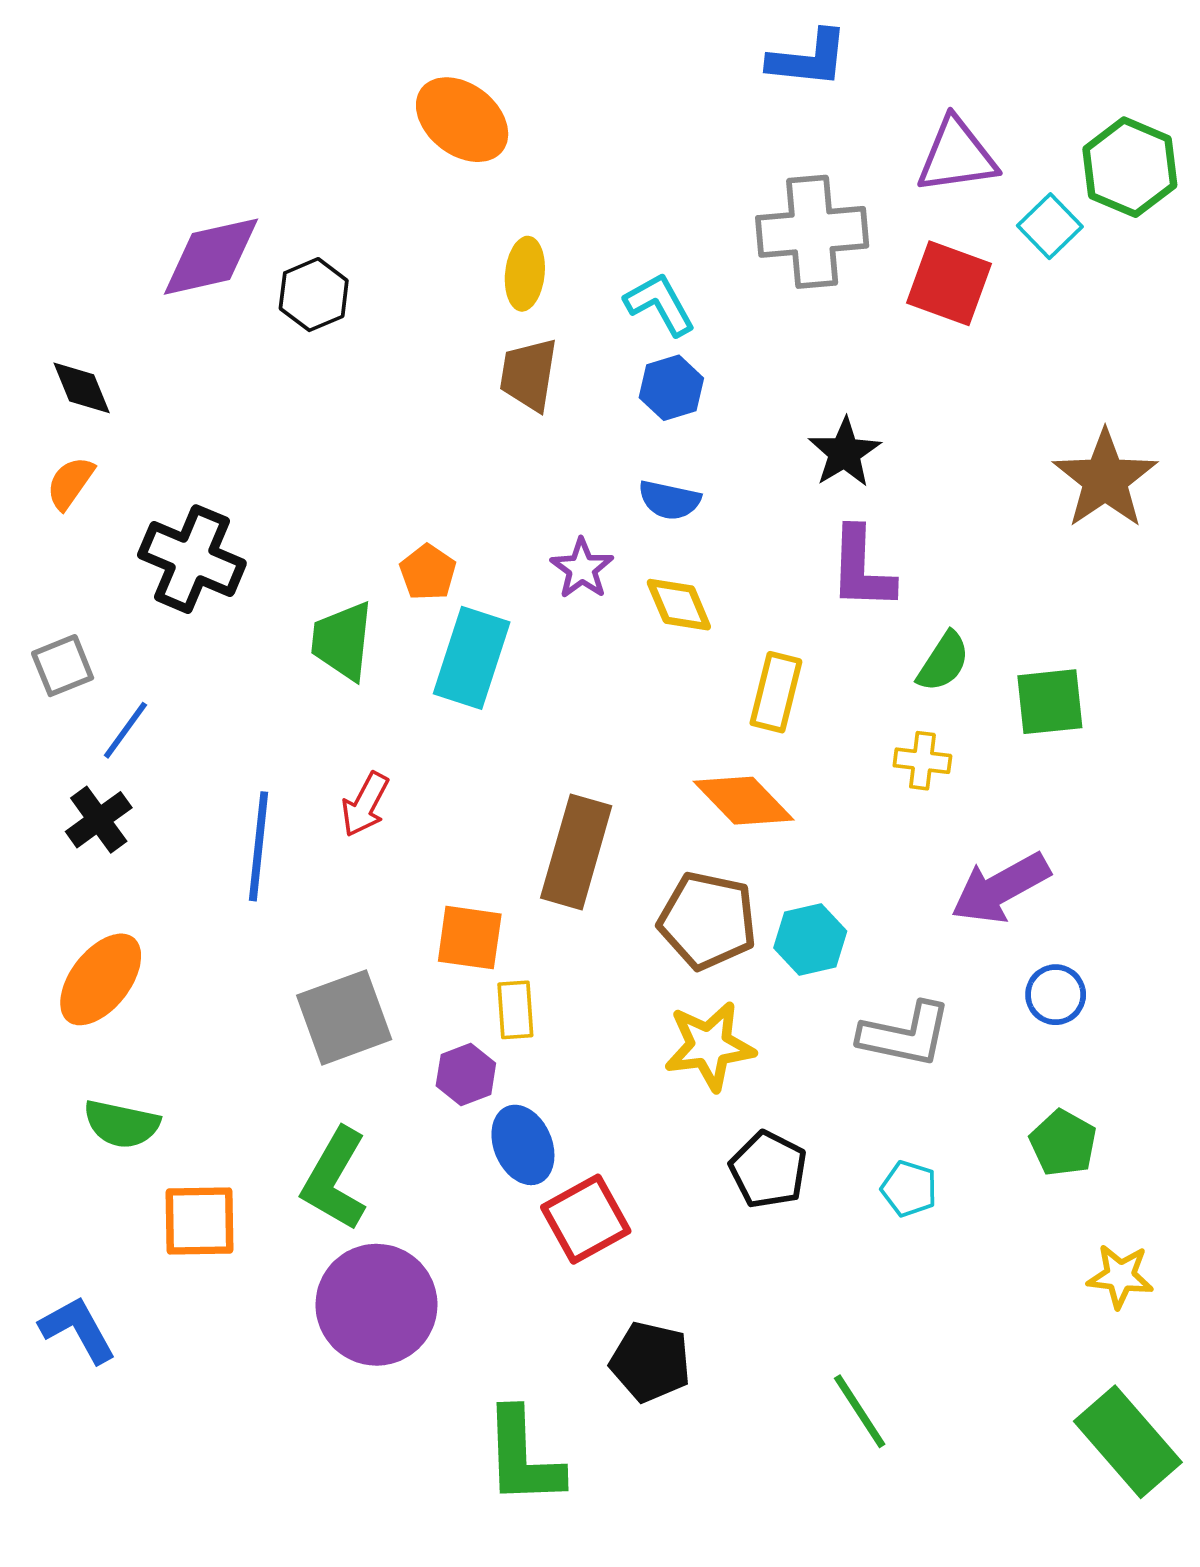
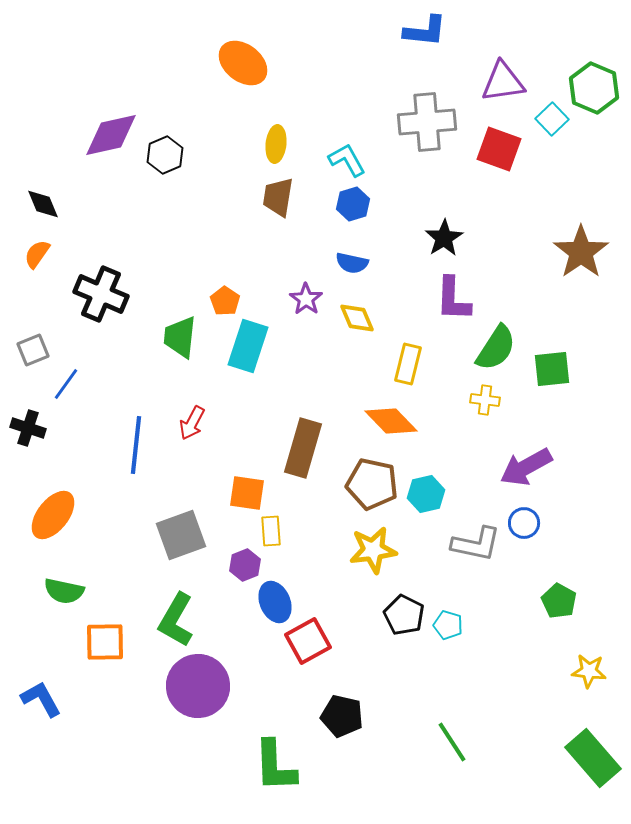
green semicircle: (943, 662) -> (496, 348), size x1.4
black cross: (99, 820) -> (28, 428), moved, turned -36
blue circle: (1056, 995) -> (524, 523), moved
cyan pentagon: (909, 1189) -> (448, 625), moved

